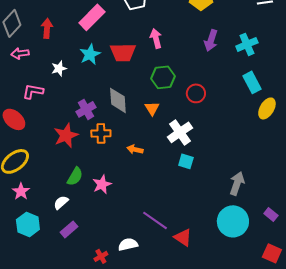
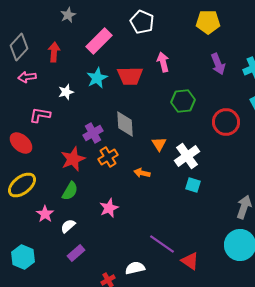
purple arrow: (211, 40) -> (218, 64), turned -40
green hexagon: (163, 77) -> (183, 101), moved
red circle: (196, 93) -> (226, 122), moved, size x1.4
orange triangle: (152, 108) -> (159, 144), moved
orange cross: (101, 133) -> (108, 157), turned -30
green semicircle: (75, 176) -> (70, 191), moved
pink star: (21, 191) -> (45, 214), moved
cyan hexagon: (28, 224) -> (23, 257), moved

